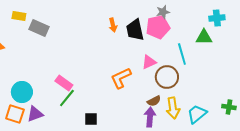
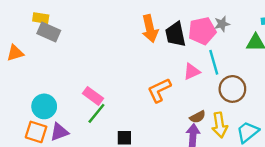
gray star: (163, 12) -> (222, 24), moved
orange arrow: (113, 25) -> (150, 29), size x1.6
gray rectangle: (39, 28) -> (49, 32), moved
cyan line: (182, 54) -> (214, 62), moved
brown circle: (167, 77) -> (232, 89), moved

